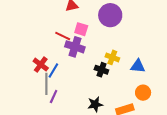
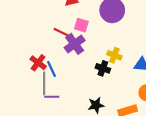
purple cross: (75, 47) -> (75, 44), turned 36
blue line: (53, 70) -> (52, 69), turned -56
purple line: (54, 97) -> (52, 97), turned 64

